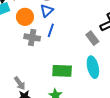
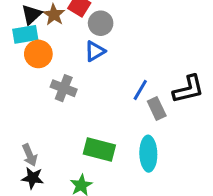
orange circle: (25, 17) -> (38, 54), moved
blue line: (51, 30) -> (140, 90), moved

